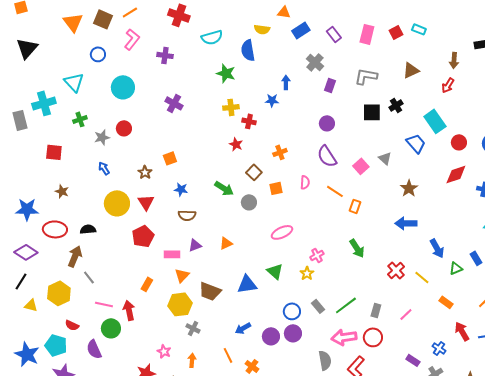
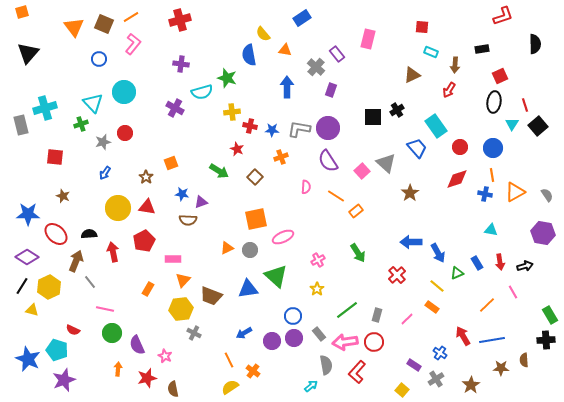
orange triangle: (284, 12) -> (285, 50), moved
red cross: (179, 15) -> (180, 20), turned -35
yellow semicircle: (262, 29) -> (263, 34), turned 42
cyan rectangle: (419, 29) -> (431, 52), moved
blue rectangle: (301, 30) -> (302, 18), moved
red square: (396, 32) -> (422, 27), moved, turned 32
purple rectangle: (334, 34) -> (337, 54), moved
cyan semicircle: (212, 37) -> (202, 92), moved
purple cross: (165, 55) -> (181, 64), moved
gray L-shape: (366, 76) -> (299, 129), moved
cyan triangle: (74, 82) -> (93, 103), moved
blue arrow: (286, 82) -> (287, 87), size x1.5
blue star: (272, 100) -> (272, 130), moved
purple circle: (327, 123) -> (328, 128), size x1.5
gray triangle: (385, 158) -> (386, 163), size x1.5
blue arrow: (104, 168) -> (105, 173), turned -112
green arrow: (224, 188) -> (219, 171), moved
orange square: (276, 188) -> (256, 219), moved, size x1.6
red triangle: (146, 202) -> (147, 207), turned -48
gray circle: (249, 202) -> (250, 250), moved
orange rectangle: (355, 206) -> (356, 211), turned 32
blue arrow: (406, 223) -> (411, 242), moved
red ellipse: (55, 229) -> (56, 234), turned 40
purple triangle: (195, 245) -> (201, 202), moved
green triangle: (275, 271) -> (276, 276), size x1.4
yellow star: (307, 273) -> (317, 289), moved
yellow line: (422, 277) -> (437, 286), moved
yellow hexagon: (59, 293) -> (49, 287), moved
orange rectangle: (446, 302) -> (432, 307), moved
gray rectangle: (318, 306) -> (319, 334), moved
red arrow: (129, 310) -> (113, 252), moved
purple semicircle: (94, 349) -> (137, 345), moved
orange arrow: (192, 360) -> (118, 369), moved

